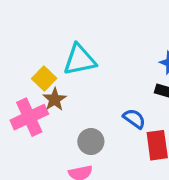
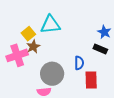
blue semicircle: (134, 119) -> (79, 63), turned 48
gray circle: (91, 142) -> (52, 74), size x1.5

